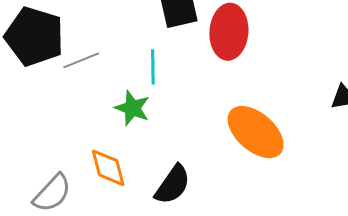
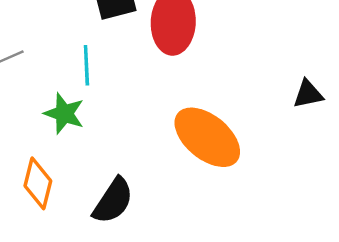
orange diamond: (108, 168) -> (38, 183), turned 30

